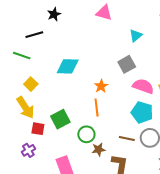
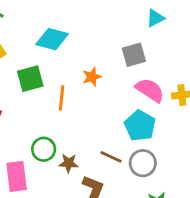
orange line: (97, 108) -> (62, 98), moved
green square: (60, 119) -> (30, 79), moved
green circle: (86, 134) -> (44, 149), moved

